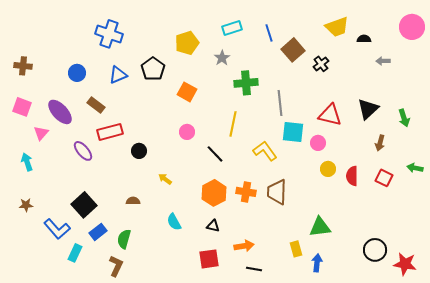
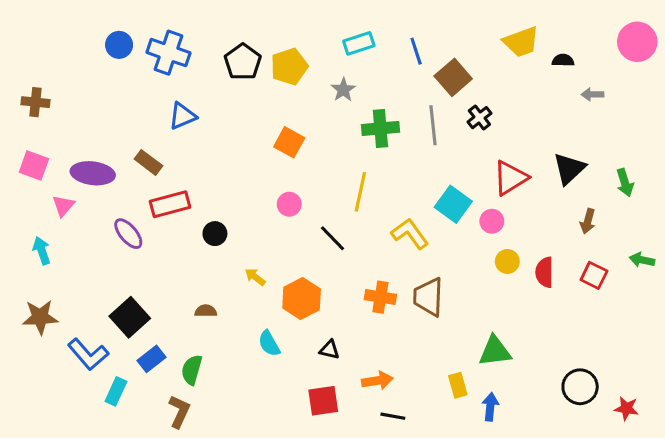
black cross: (321, 64) -> (479, 118), moved
black pentagon: (153, 69) -> (243, 62), moved
blue circle: (77, 73) -> (119, 45), moved
gray line: (280, 103) -> (433, 125), moved
purple ellipse: (60, 112) -> (93, 173), turned -40
red triangle: (330, 115) -> (510, 178), turned -45
cyan square: (293, 132) -> (453, 204), turned 30
orange hexagon: (214, 193) -> (302, 299), moved
brown star: (26, 205) -> (40, 317), size x1.6
red star: (405, 264) -> (626, 408), size x0.7

